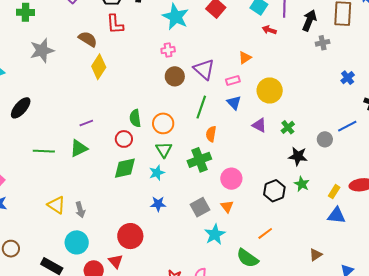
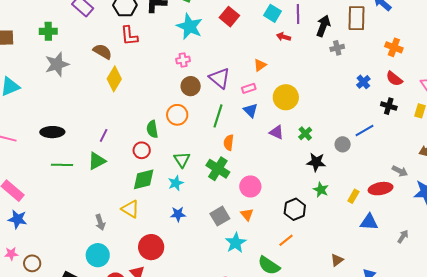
green cross: (26, 12) -> (48, 31), moved
black ellipse: (21, 108) -> (52, 132), moved, turned 50
purple line: (86, 123) -> (104, 135), turned -40
orange circle: (163, 123) -> (177, 115), moved
green cross: (199, 160) -> (218, 169), turned -35
black hexagon: (274, 191) -> (295, 209), moved
yellow triangle: (56, 205) -> (130, 209), moved
blue triangle: (336, 216) -> (369, 222), moved

